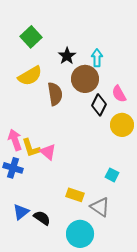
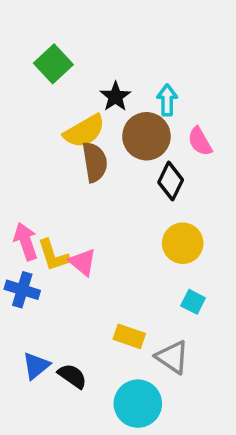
yellow semicircle: (30, 76) -> (84, 131), moved
pink semicircle: (119, 94) -> (200, 141), moved
yellow circle: (122, 125) -> (183, 243), moved

